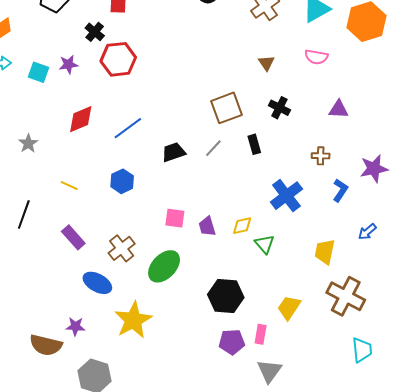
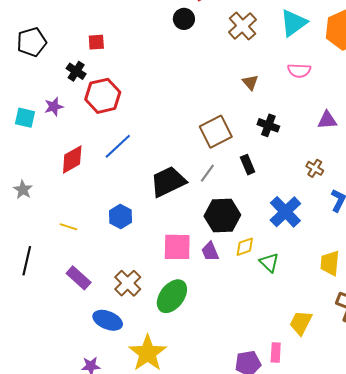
blue line: (128, 128) -> (118, 146), moved
black trapezoid: (173, 152) -> (168, 182), size x1.5
brown cross: (321, 156) -> (315, 168), turned 36
pink square: (175, 218) -> (177, 247), size x1.4
black hexagon: (226, 296) -> (222, 215), moved

